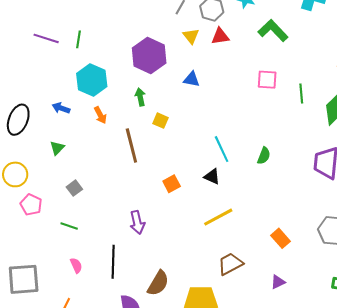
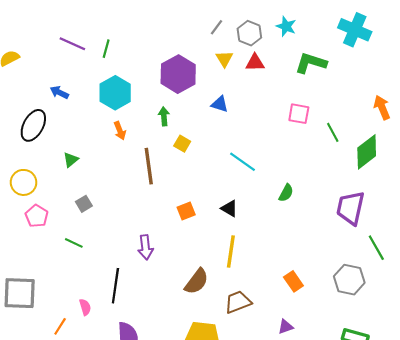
green L-shape: (273, 31) -> (311, 63), turned -36
green line: (301, 93) -> (333, 132), turned -30
blue arrow: (61, 108) -> (59, 92), moved
cyan line: (222, 149) -> (242, 162), moved, turned -36
yellow line: (218, 217) -> (231, 252), turned -60
pink semicircle: (76, 265) -> (85, 307), moved
brown semicircle: (158, 283) -> (197, 281), moved

